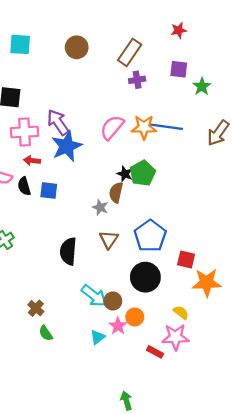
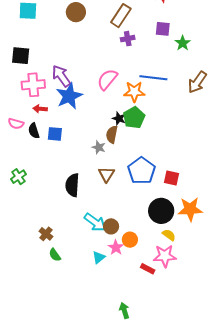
orange star: (144, 127) -> (134, 92), moved
red square: (186, 259) -> (171, 178), moved
black circle: (145, 277) -> (161, 211), moved

